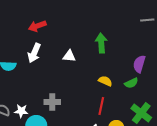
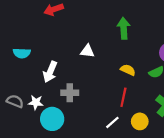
white arrow: (34, 53) -> (50, 72), moved
white triangle: (69, 56) -> (87, 51), moved

